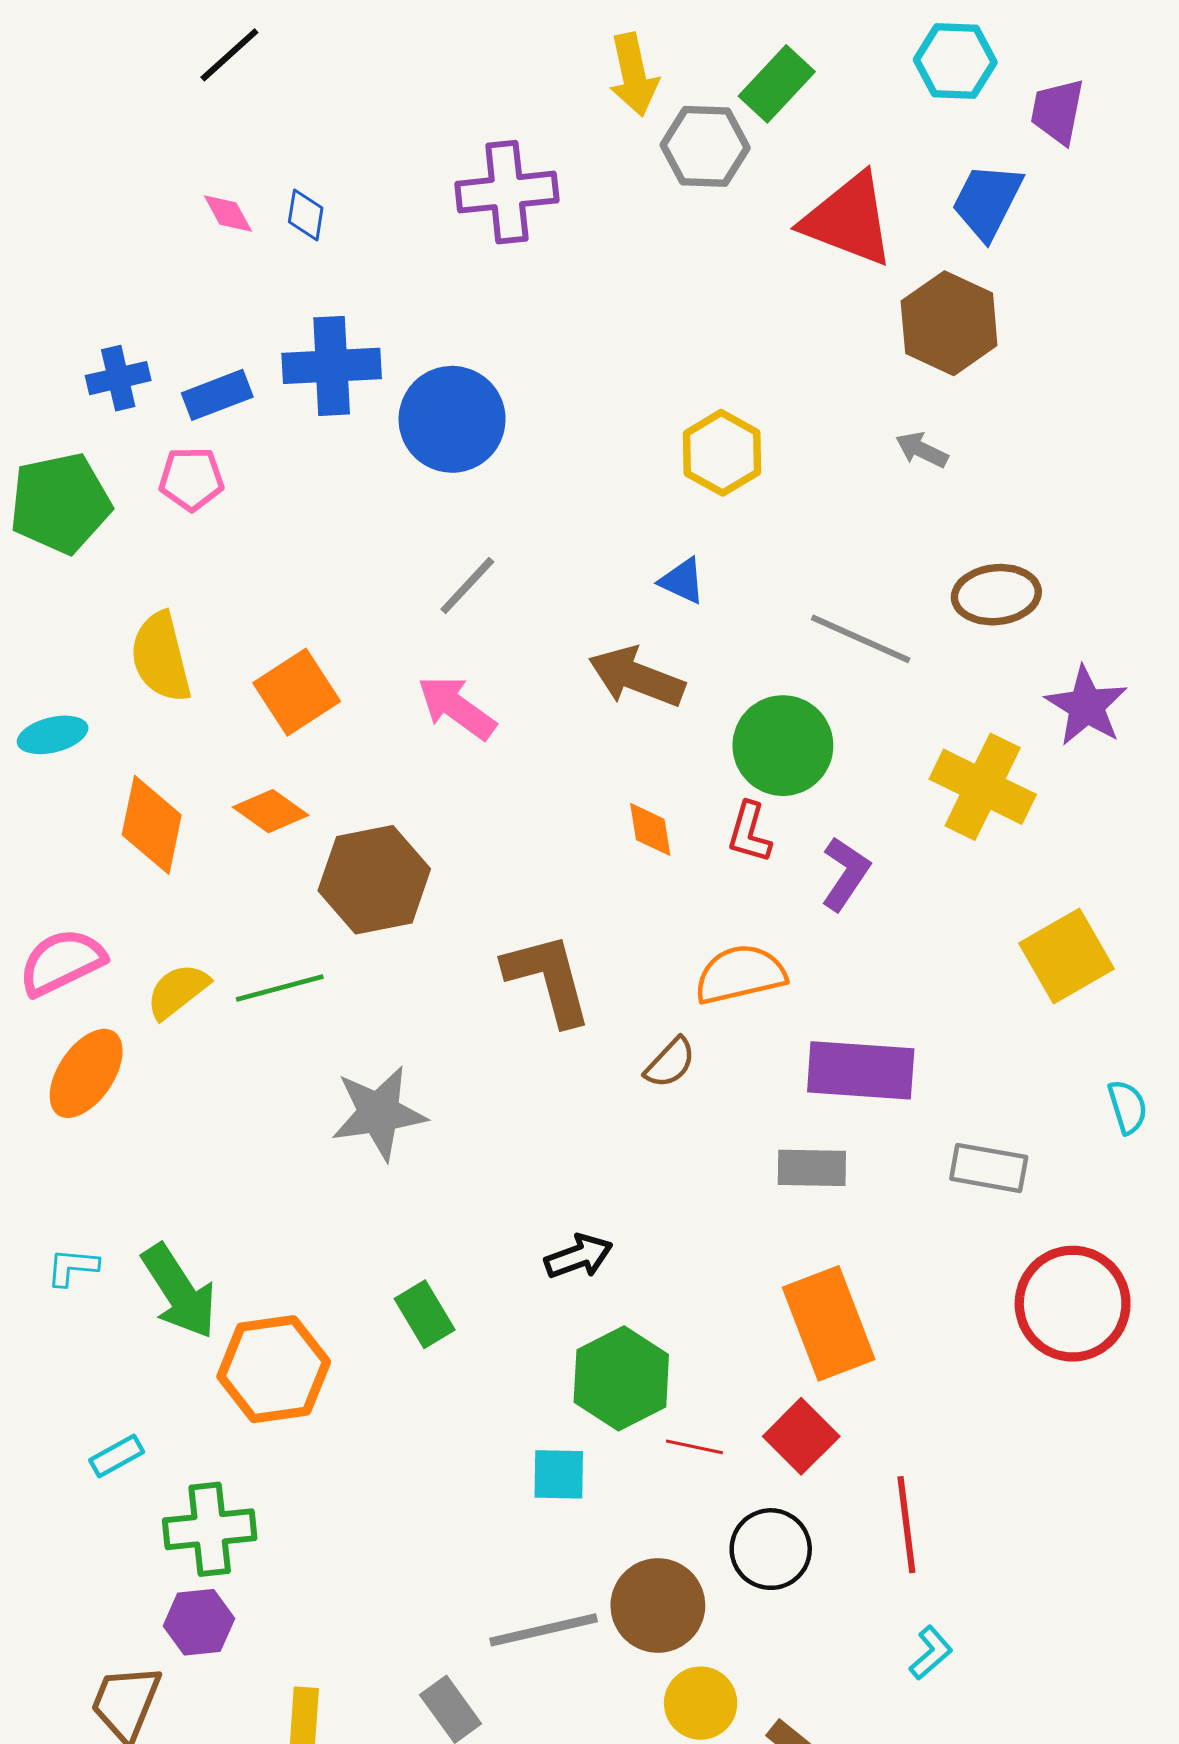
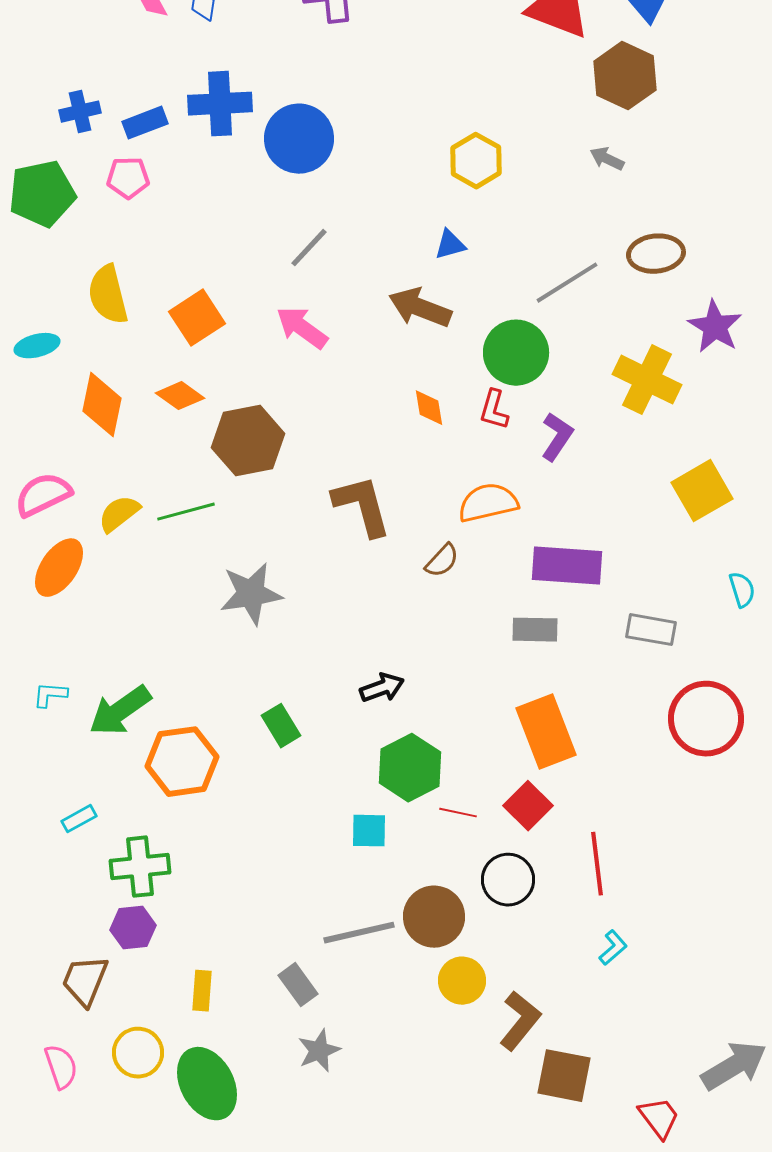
blue triangle: (682, 581) -> (450, 245), turned -40
gray line: (861, 639) -> (567, 283), turned -56
green arrow: (179, 1291) -> (120, 711), turned 88

